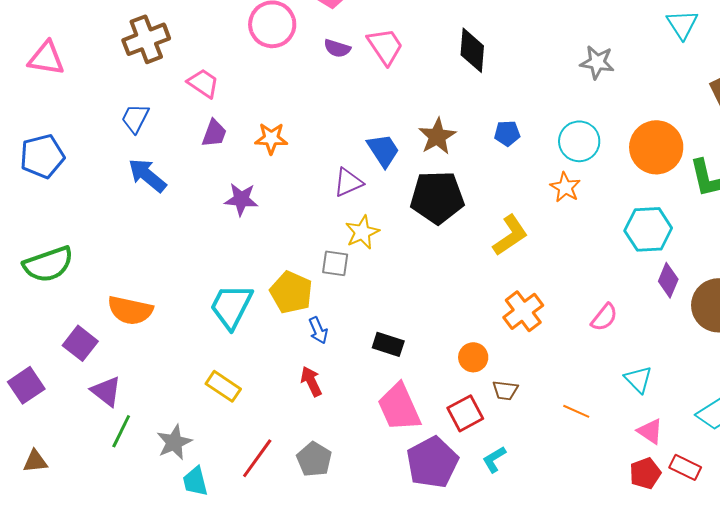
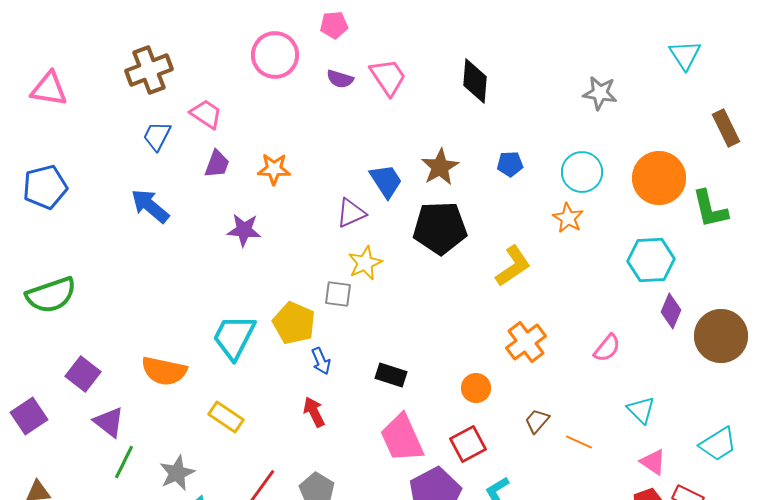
blue trapezoid: (135, 118) -> (157, 136), moved
orange semicircle: (130, 310) -> (164, 371), moved
brown trapezoid: (505, 390) -> (537, 421), moved, turned 124

